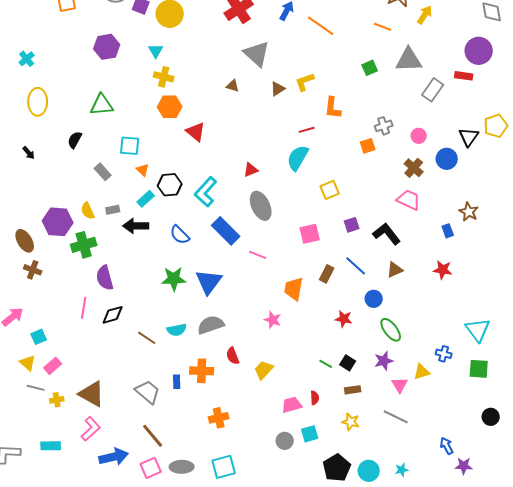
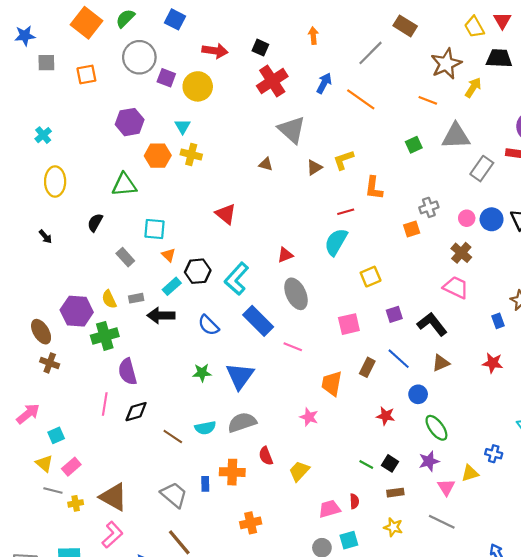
orange hexagon: (170, 107) -> (158, 156), moved
blue circle: (447, 159) -> (492, 219), moved
green star: (174, 279) -> (202, 373), size x0.7

